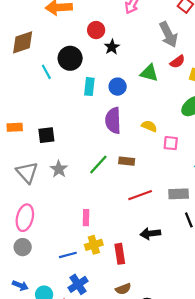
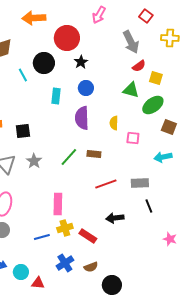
red circle: (96, 30) -> (67, 38), size x1.6
black star: (112, 47) -> (81, 62), moved
green triangle: (149, 73) -> (131, 90), moved
cyan rectangle: (89, 87) -> (56, 96), moved
yellow semicircle: (149, 126) -> (114, 123), turned -112
pink rectangle: (86, 218) -> (58, 204), size x1.5
red rectangle: (120, 254) -> (88, 236), turned -48
blue cross: (78, 284) -> (65, 263), moved

